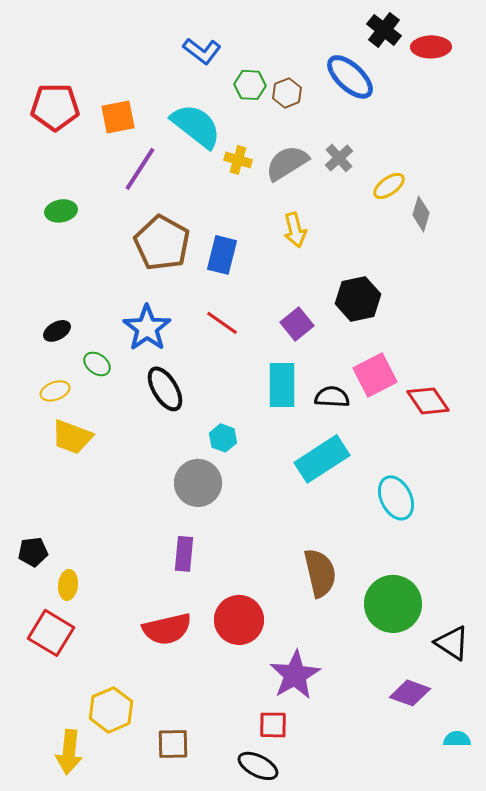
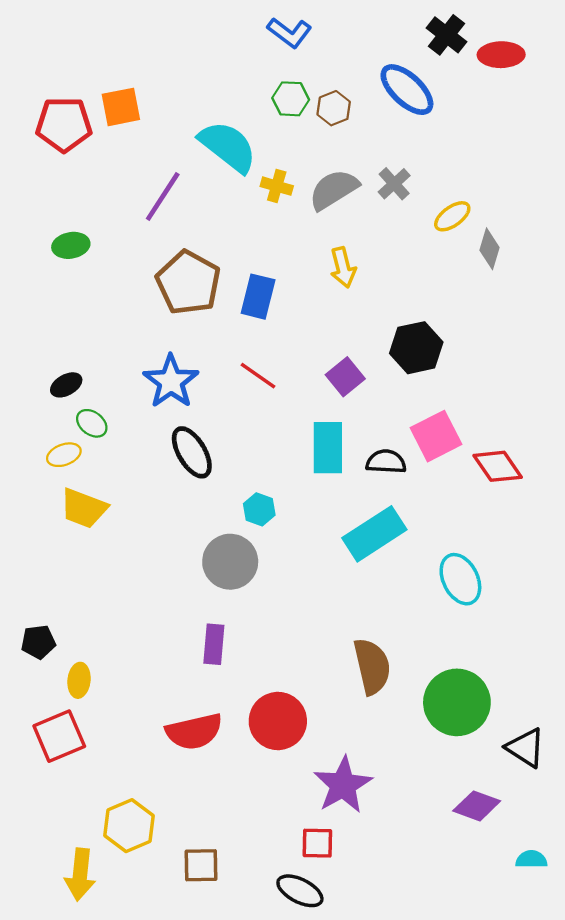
blue L-shape: (202, 51) -> (289, 33), moved
orange square: (118, 117) -> (121, 107), moved
green ellipse: (97, 364) -> (92, 423), moved
red square: (51, 633) -> (59, 736), turned 36

